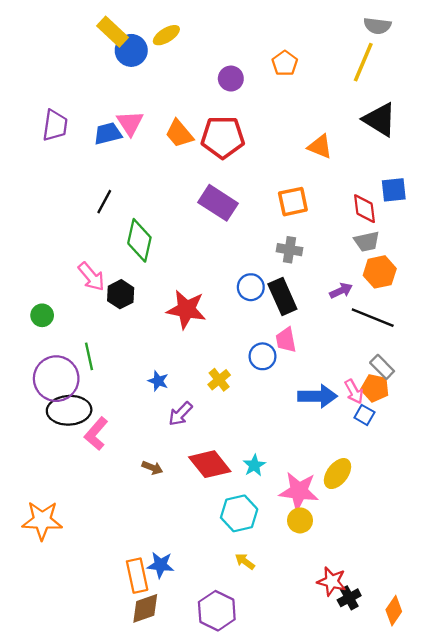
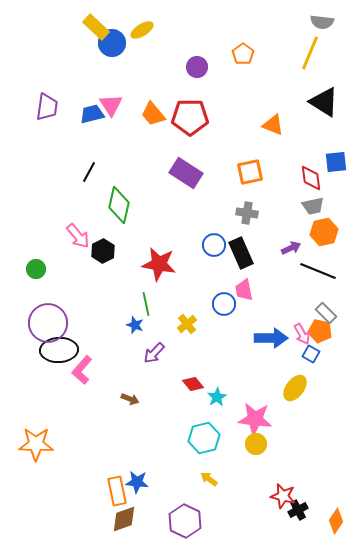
green line: (89, 356) -> (146, 304), moved
red diamond: (210, 464) -> (193, 384), moved, size x0.6
yellow ellipse: (338, 474) -> (295, 388), moved

